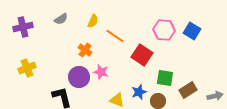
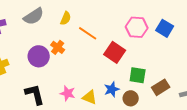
gray semicircle: (61, 19) -> (34, 16), size x1.5
pink star: (101, 72) -> (68, 93), moved
purple circle: (79, 77) -> (39, 56), moved

